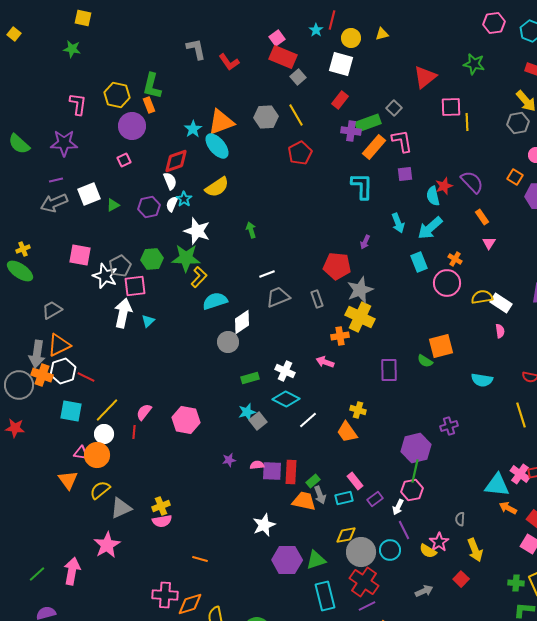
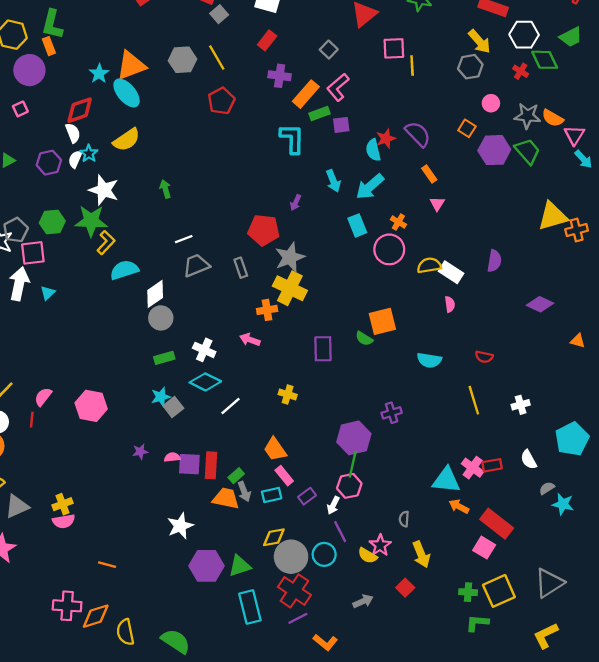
green rectangle: (368, 123) -> (320, 113), moved, size x0.7
pink L-shape: (402, 141) -> (338, 87), turned -120
gray circle: (228, 342) -> (161, 318), moved
orange trapezoid: (347, 432) -> (275, 449), moved

